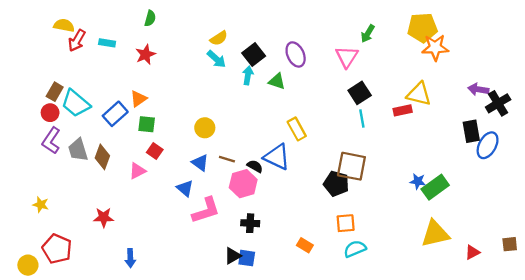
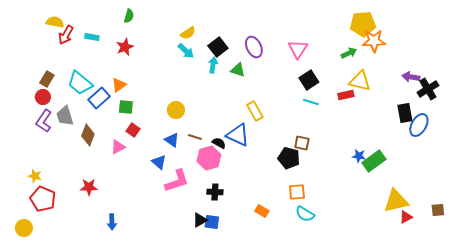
green arrow: (368, 34) -> (349, 53), moved, turned -147
cyan trapezoid: (76, 103) -> (80, 83), moved
cyan line: (362, 118) -> (311, 102), turned -63
gray trapezoid: (78, 150) -> (65, 116), moved
brown square: (351, 166) -> (302, 143), size x0.6
yellow triangle: (435, 234) -> (396, 201), moved
red pentagon: (57, 249) -> (43, 199), moved
cyan semicircle: (355, 249) -> (305, 214), turned -126

